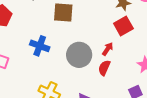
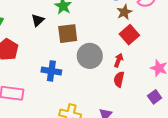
gray circle: (79, 55) -> (90, 56), moved

